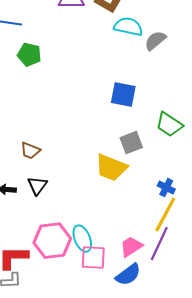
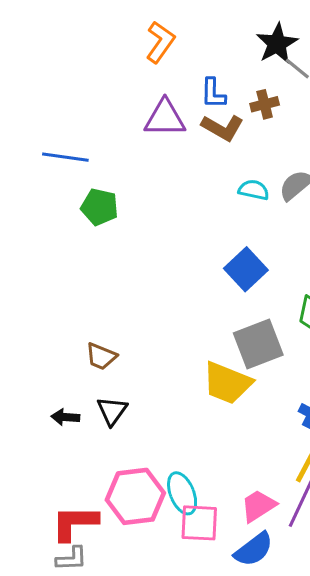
cyan semicircle: (128, 27) -> (254, 190), moved, size x0.7
blue square: (123, 95) -> (246, 269), turned 36
gray square: (131, 143) -> (258, 344), size x1.4

